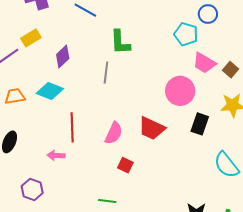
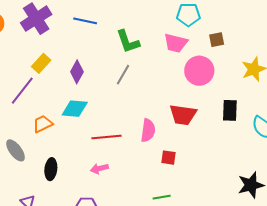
pink trapezoid: (204, 63) -> (176, 43), moved
brown square: (231, 70) -> (217, 40), moved, turned -35
gray line: (106, 73) -> (123, 75), turned 40
black rectangle: (200, 124) -> (230, 110), moved
red line: (72, 127) -> (107, 137), turned -76

